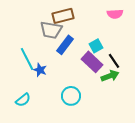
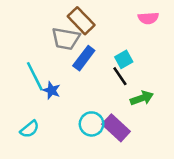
brown rectangle: (63, 16) -> (81, 21), turned 60
black line: (114, 61) -> (120, 76), moved
purple rectangle: (92, 62) -> (116, 128), moved

